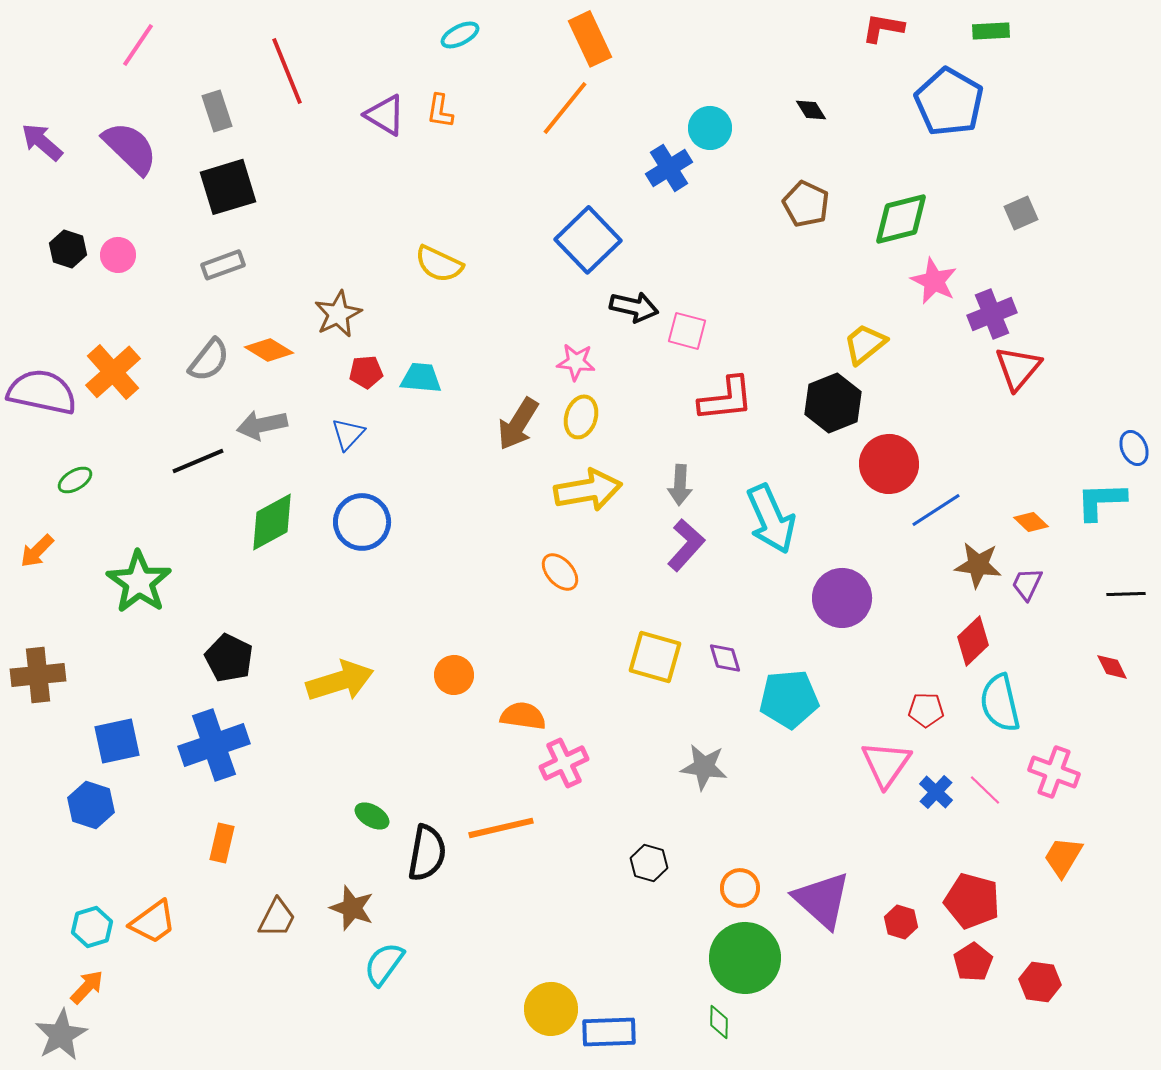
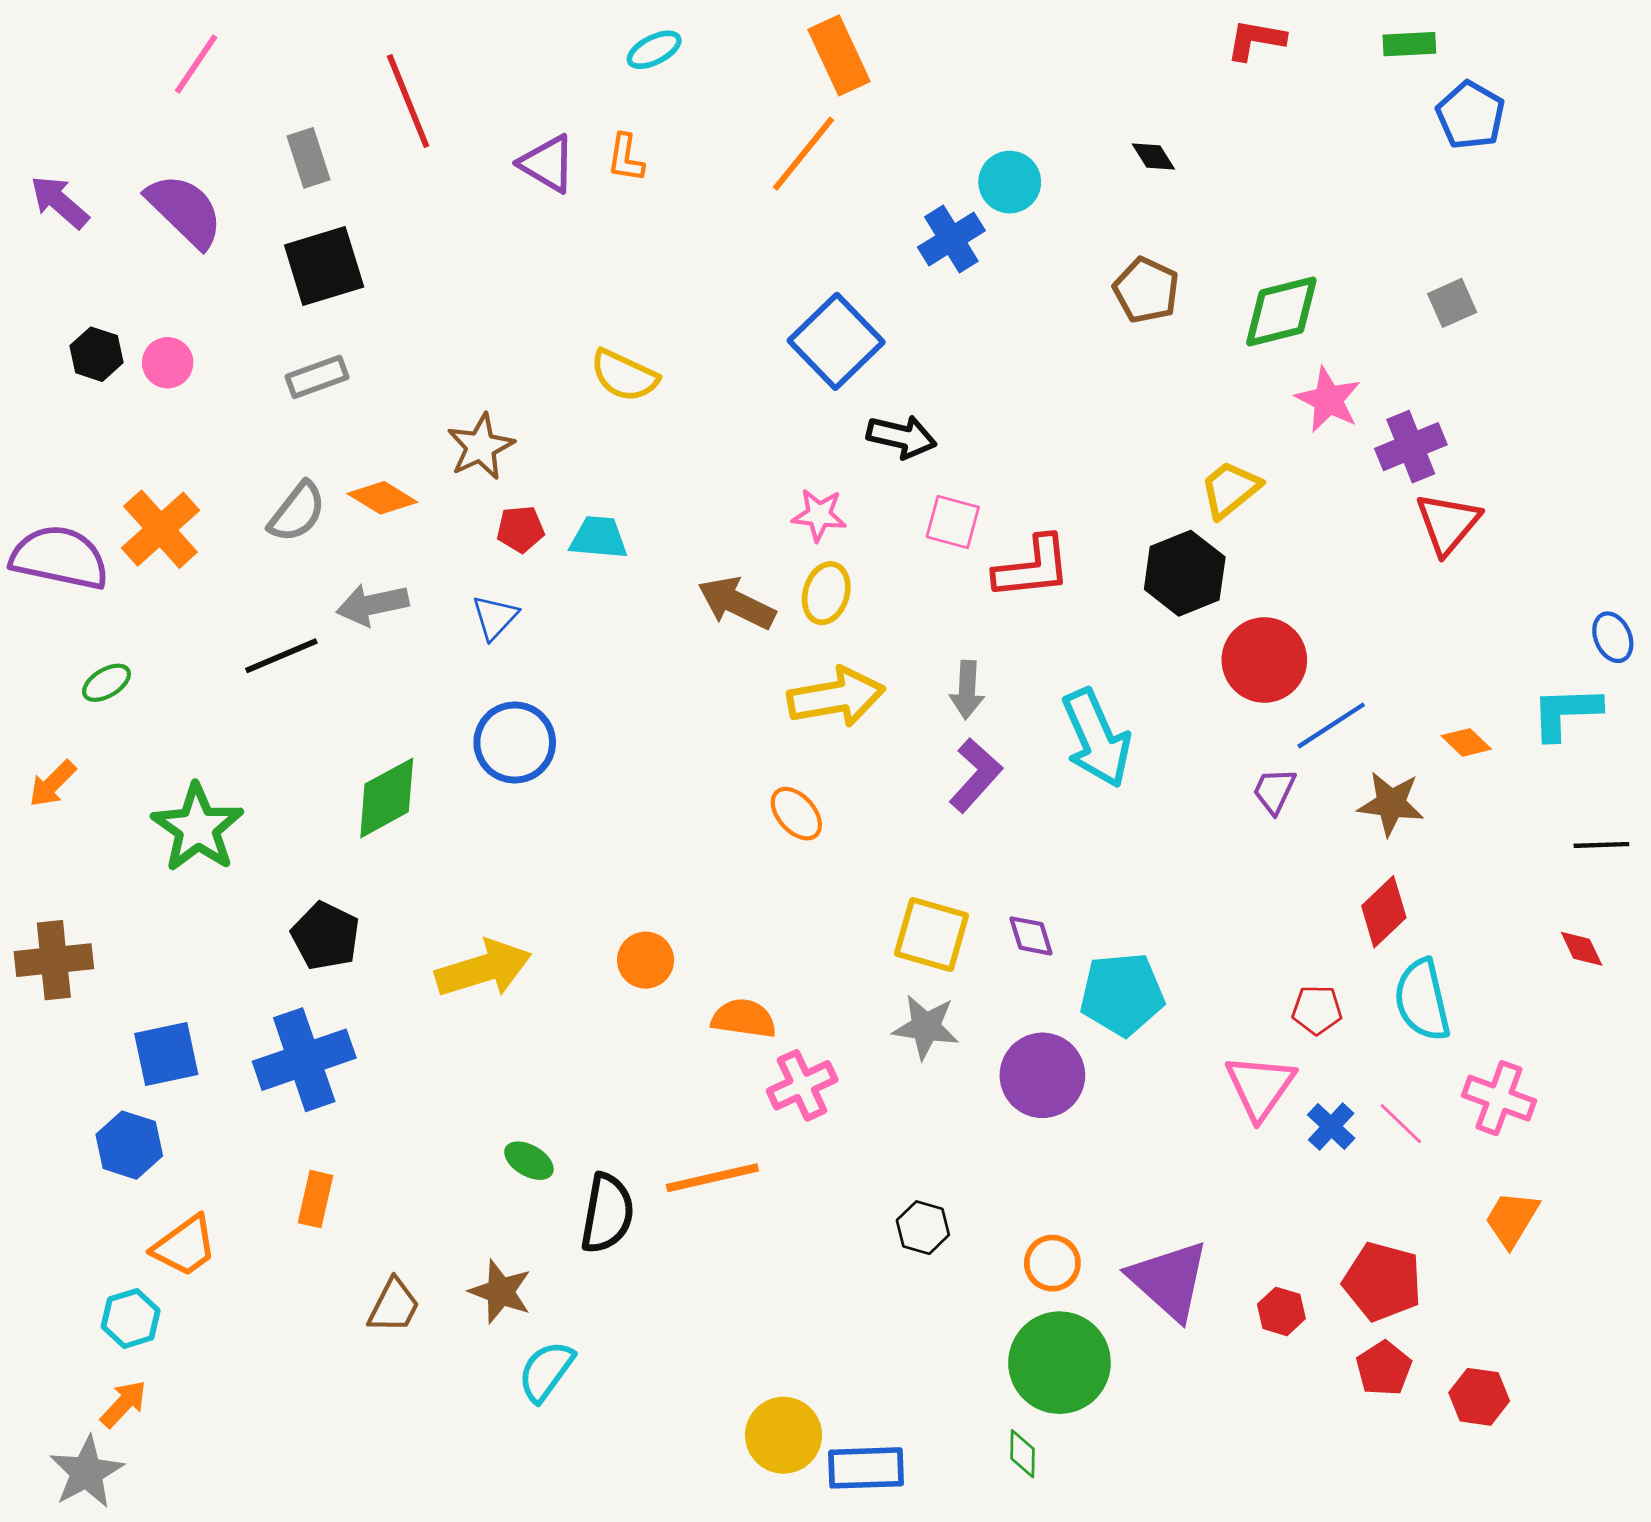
blue pentagon: (949, 102) -> (1471, 115), moved, size x0.7
pink square: (687, 331) -> (953, 522), moved
brown arrow: (518, 424) -> (737, 603), turned 84
green diamond: (272, 522) -> (387, 798), moved
purple trapezoid: (1027, 584) -> (1274, 791), moved
purple circle: (842, 598) -> (1042, 1075), moved
gray star: (704, 767) -> (926, 1027), moved
orange trapezoid: (153, 922) -> (185, 1246), moved

